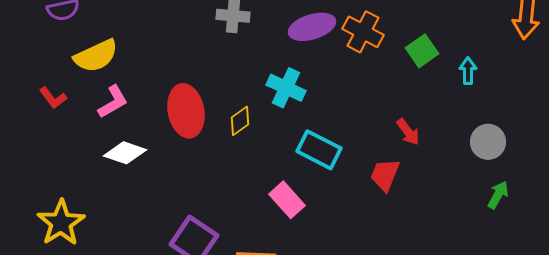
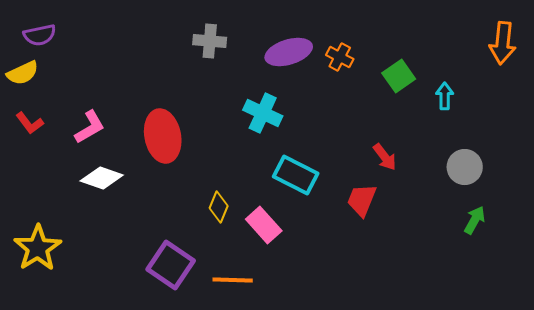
orange cross: (363, 32) -> (340, 57), size x0.7
yellow semicircle: (96, 56) -> (23, 73), moved, size x0.7
yellow diamond: (240, 121) -> (219, 207), moved, turned -32

